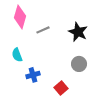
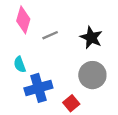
gray circle: (79, 64) -> (92, 75), size x1.5
blue cross: (33, 75) -> (38, 88), size x1.6

